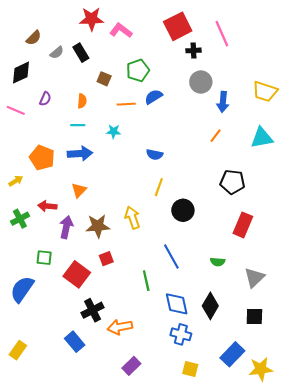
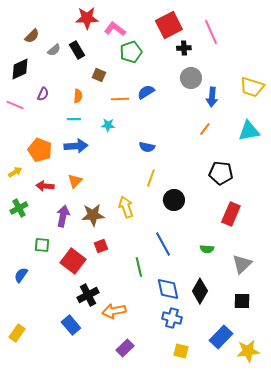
green pentagon: (138, 70) -> (131, 52), moved
red arrow: (47, 206) -> (45, 186), moved
blue semicircle: (22, 289) -> (21, 275), size x0.6

